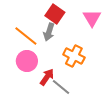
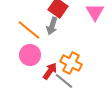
orange cross: (74, 56) -> (71, 63), moved

